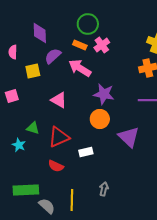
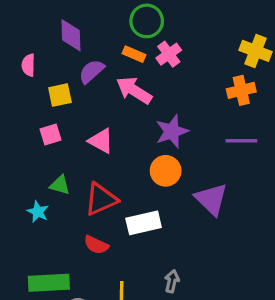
purple star: (104, 94) -> (172, 131), turned -30
pink square: (12, 96) -> (50, 135), moved
white rectangle: (86, 152) -> (144, 223), size x1.5

